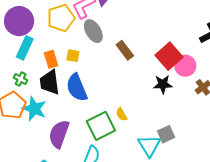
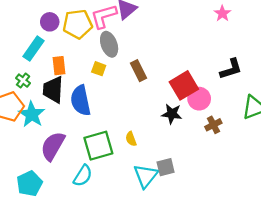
purple circle: (19, 21) -> (50, 22), moved, size x0.6
yellow square: (73, 56) -> (99, 69), moved
yellow semicircle: (122, 114) -> (131, 139), moved

